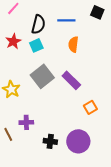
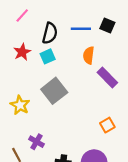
black square: (97, 12) -> (107, 25), moved
purple rectangle: (71, 80) -> (107, 77), moved
purple cross: (26, 122) -> (37, 142), turned 32

